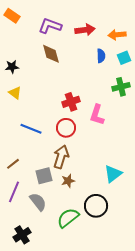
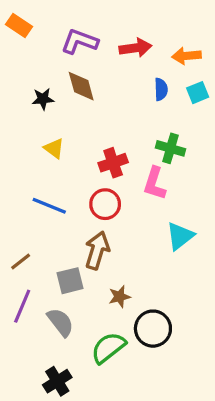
black star: (12, 67) -> (43, 99), moved
green cross: (121, 87) -> (170, 148), moved, turned 30
yellow triangle: (15, 93) -> (54, 148), moved
cyan triangle: (113, 174) -> (180, 236), moved
brown star: (68, 181) -> (119, 297), moved
black cross: (22, 235) -> (57, 381), moved

